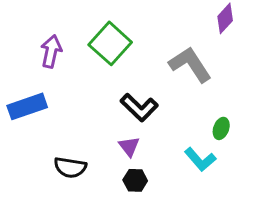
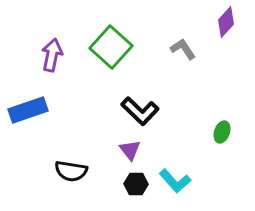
gray L-shape: (190, 64) -> (183, 49), moved, size x0.6
cyan L-shape: (200, 159) -> (175, 181), moved

